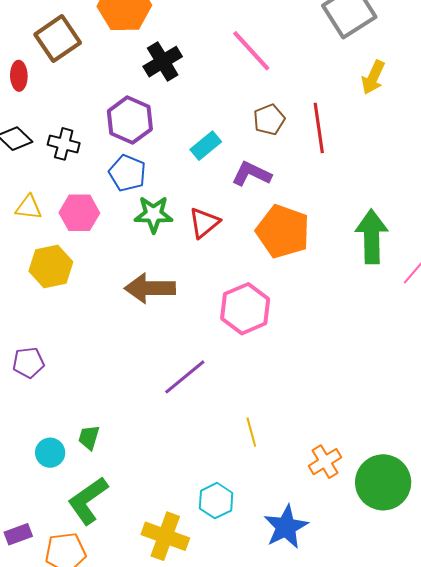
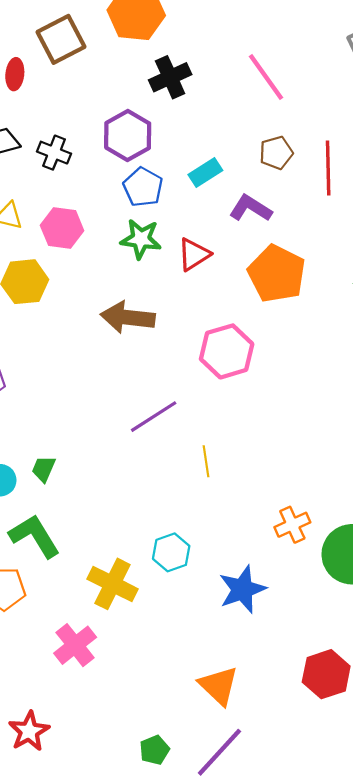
blue pentagon: (127, 173) -> (143, 187), moved
yellow line: (251, 432) -> (206, 461), moved
green L-shape: (88, 500) -> (34, 536), turned 87

